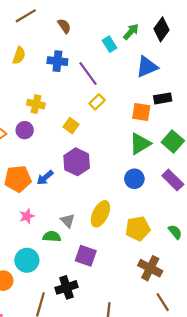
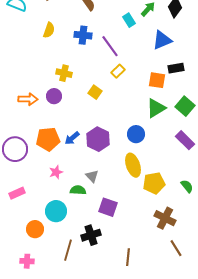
purple hexagon: (77, 162) -> (98, 139), moved
blue circle: (134, 179) -> (136, 134), moved
yellow ellipse: (100, 214) -> (133, 165), moved, turned -45

